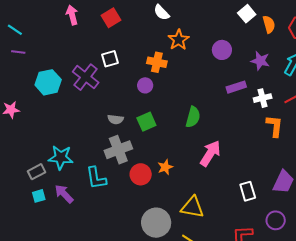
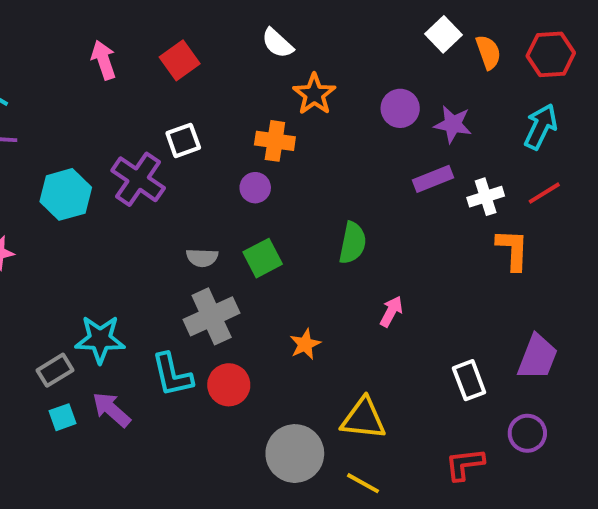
purple star: (260, 61) -> (453, 124), moved
pink arrow: (210, 153) -> (391, 311), size x0.6
red circle: (141, 174) -> (229, 385), moved

